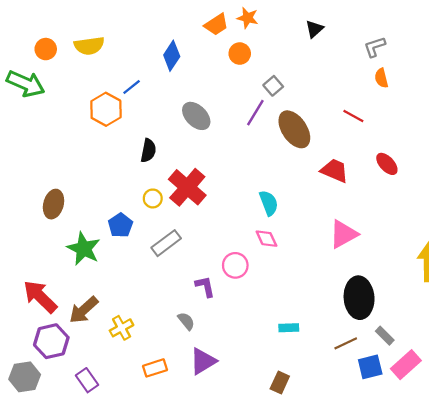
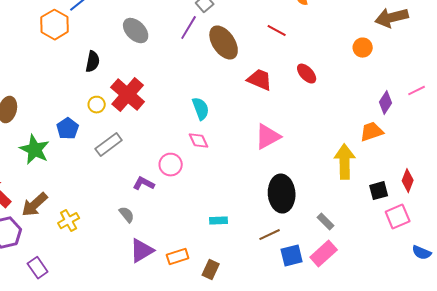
purple L-shape: (205, 287) -> (144, 184), turned -50
gray rectangle: (385, 336) -> (326, 222), moved
orange rectangle: (155, 368) -> (178, 257), moved

